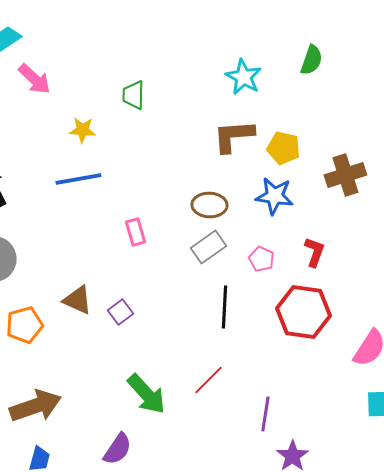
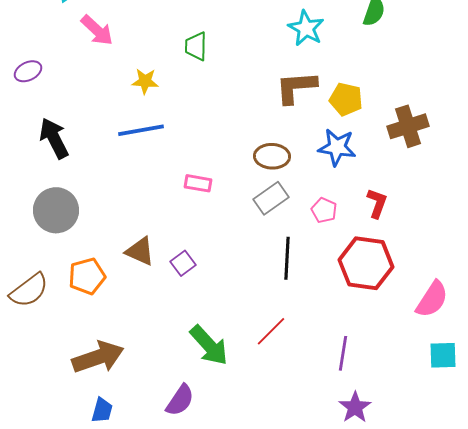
pink rectangle: (135, 232) -> (198, 183), turned -64
purple line: (265, 414) -> (343, 353), moved

